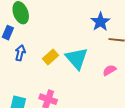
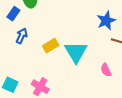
pink semicircle: (109, 70) -> (106, 70), turned -96

